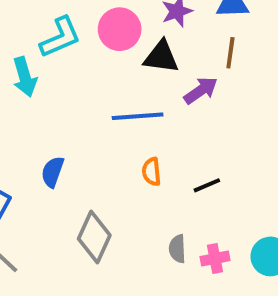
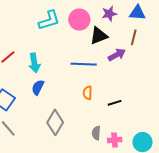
black triangle: (161, 57) -> (99, 36), turned -36
cyan arrow: (25, 77) -> (34, 63), moved

